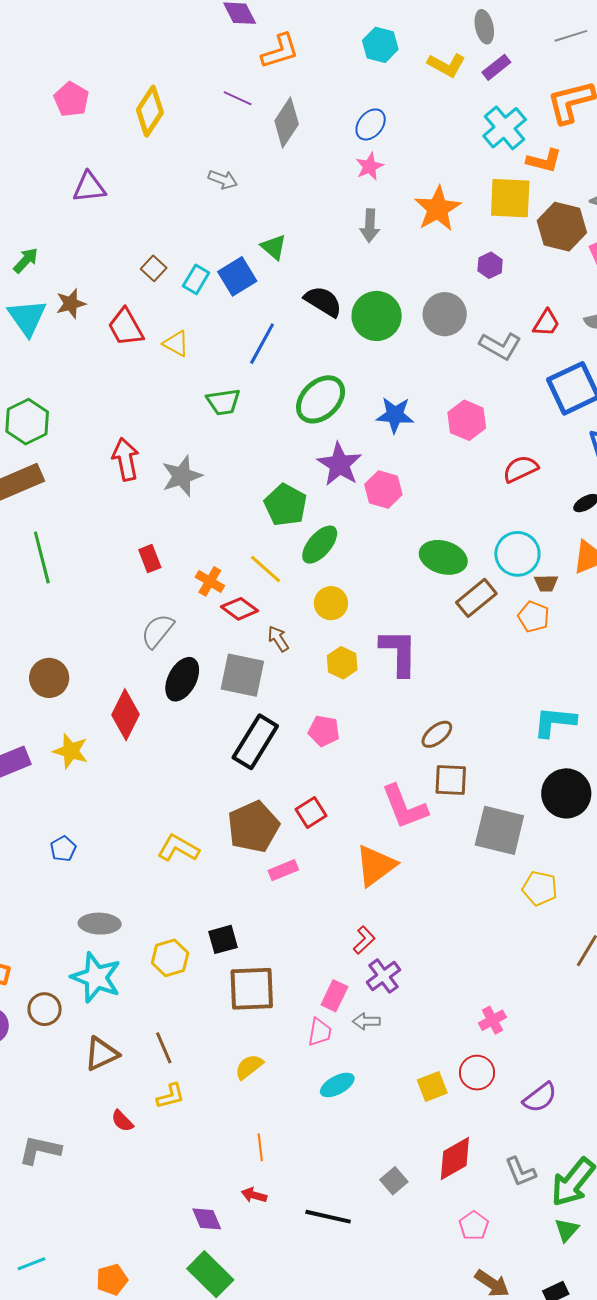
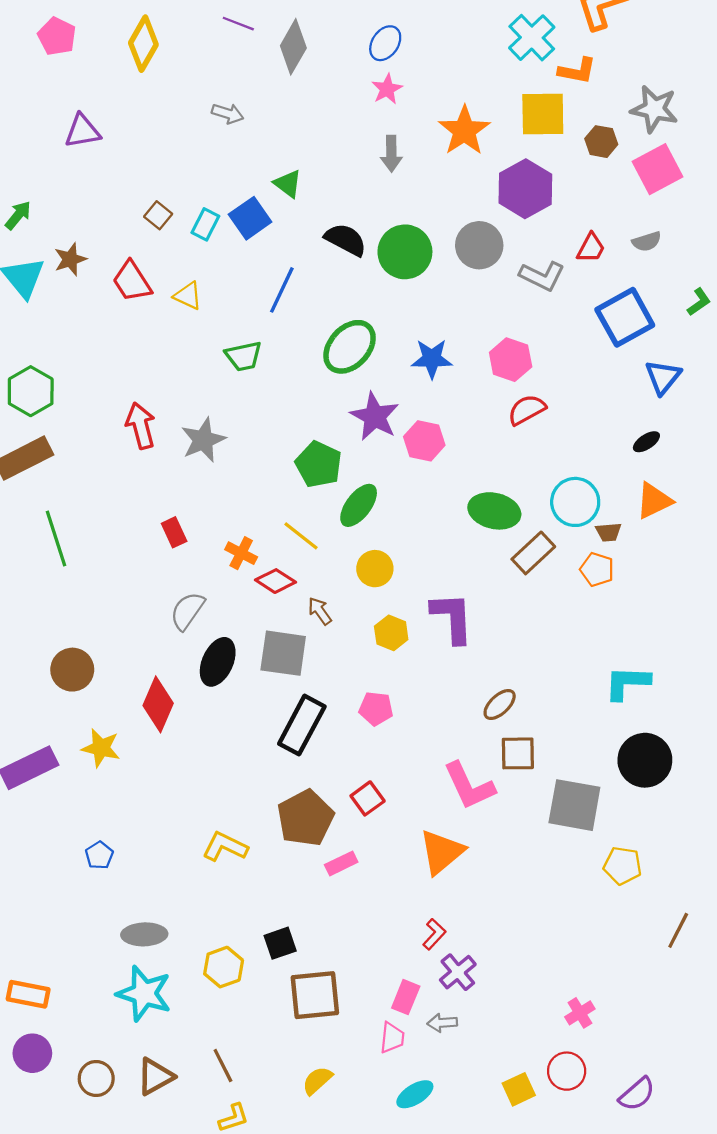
brown hexagon: (562, 227) -> (601, 142), size x0.6
purple hexagon: (490, 265) -> (525, 189), size x2.0
red semicircle: (520, 469) -> (527, 410), moved
brown circle: (45, 1009) -> (96, 1078), moved

